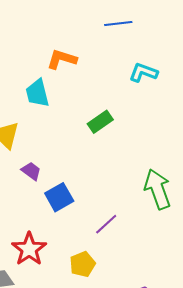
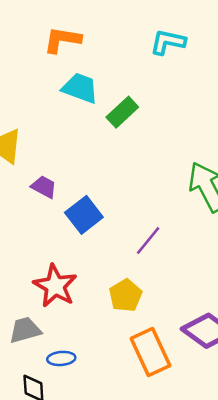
cyan trapezoid: (37, 93) -> (80, 88), moved, turned 132

